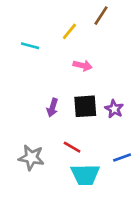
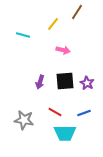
blue line: (122, 158) -> (84, 113), moved

